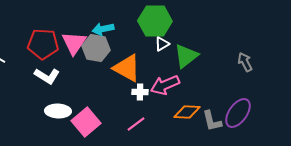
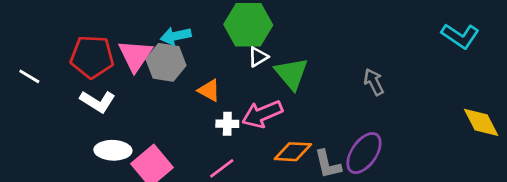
green triangle: (186, 56) -> (291, 74), turned -32
orange triangle: (127, 68) -> (209, 90), size x0.6

